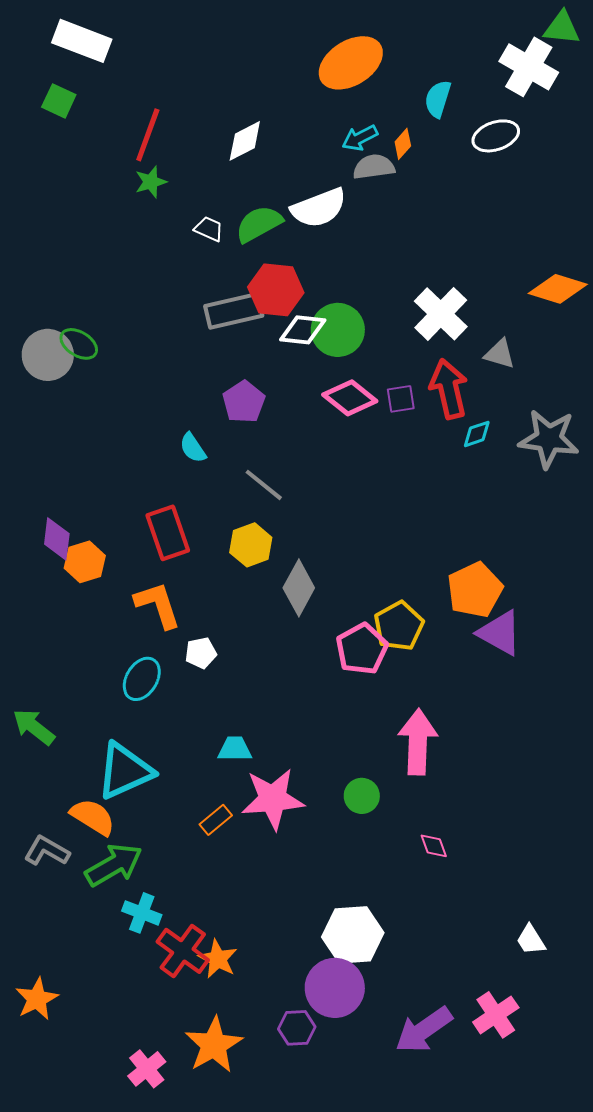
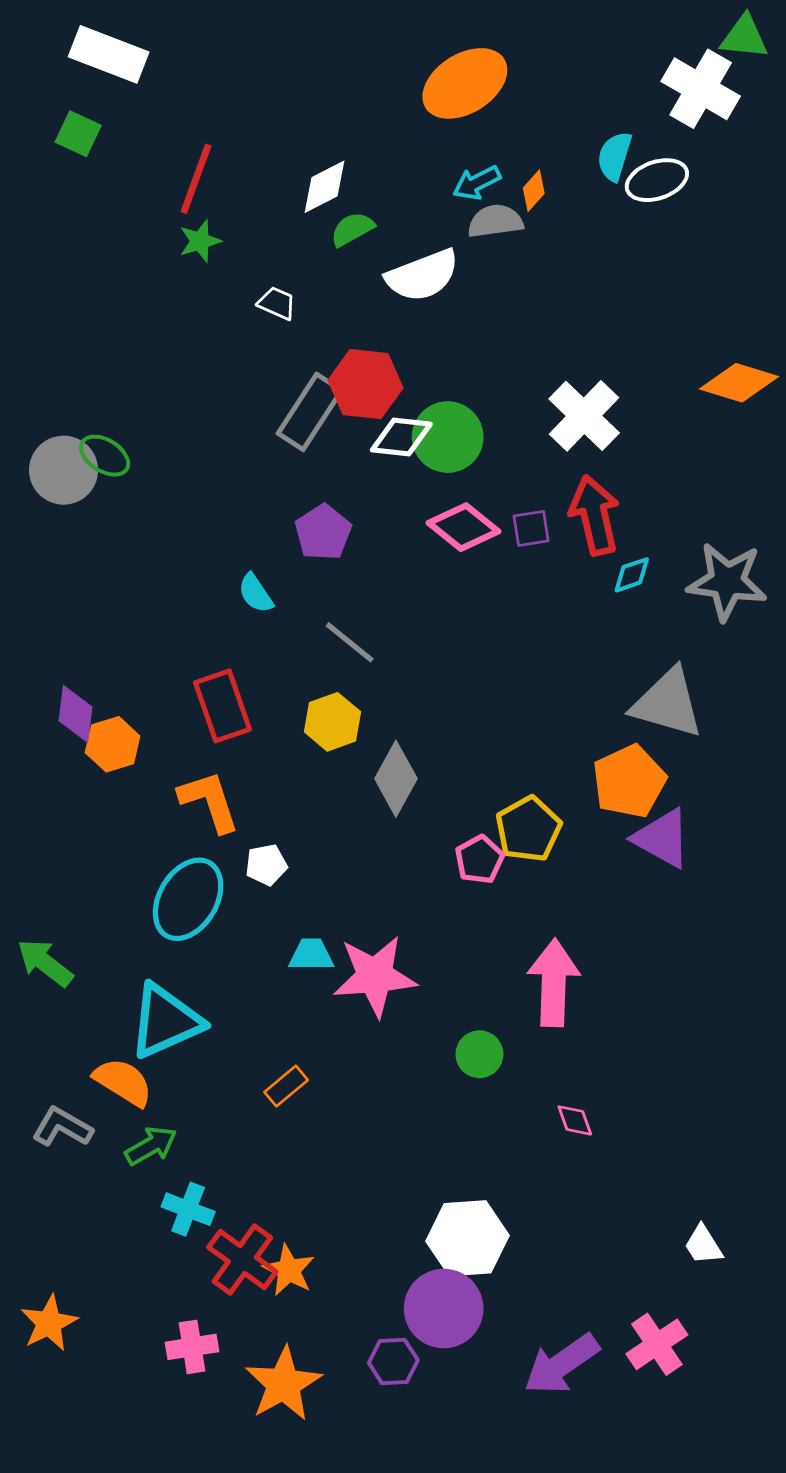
cyan semicircle: (438, 99) -> (615, 156), moved
green semicircle: (259, 224) -> (352, 229), moved, size x0.7
gray rectangle: (234, 311) -> (310, 412), turned -44
gray triangle: (500, 354) -> (667, 703), moved, size x1.8
pink pentagon: (362, 649) -> (479, 860), size x0.7
cyan ellipse: (142, 679) -> (188, 899), size x1.4
cyan trapezoid: (235, 749) -> (311, 955), moved
pink star: (273, 799) -> (375, 976), moved
green arrow: (114, 865) -> (151, 1146), size x0.7
pink cross: (147, 1069) -> (192, 1347), moved, turned 30

